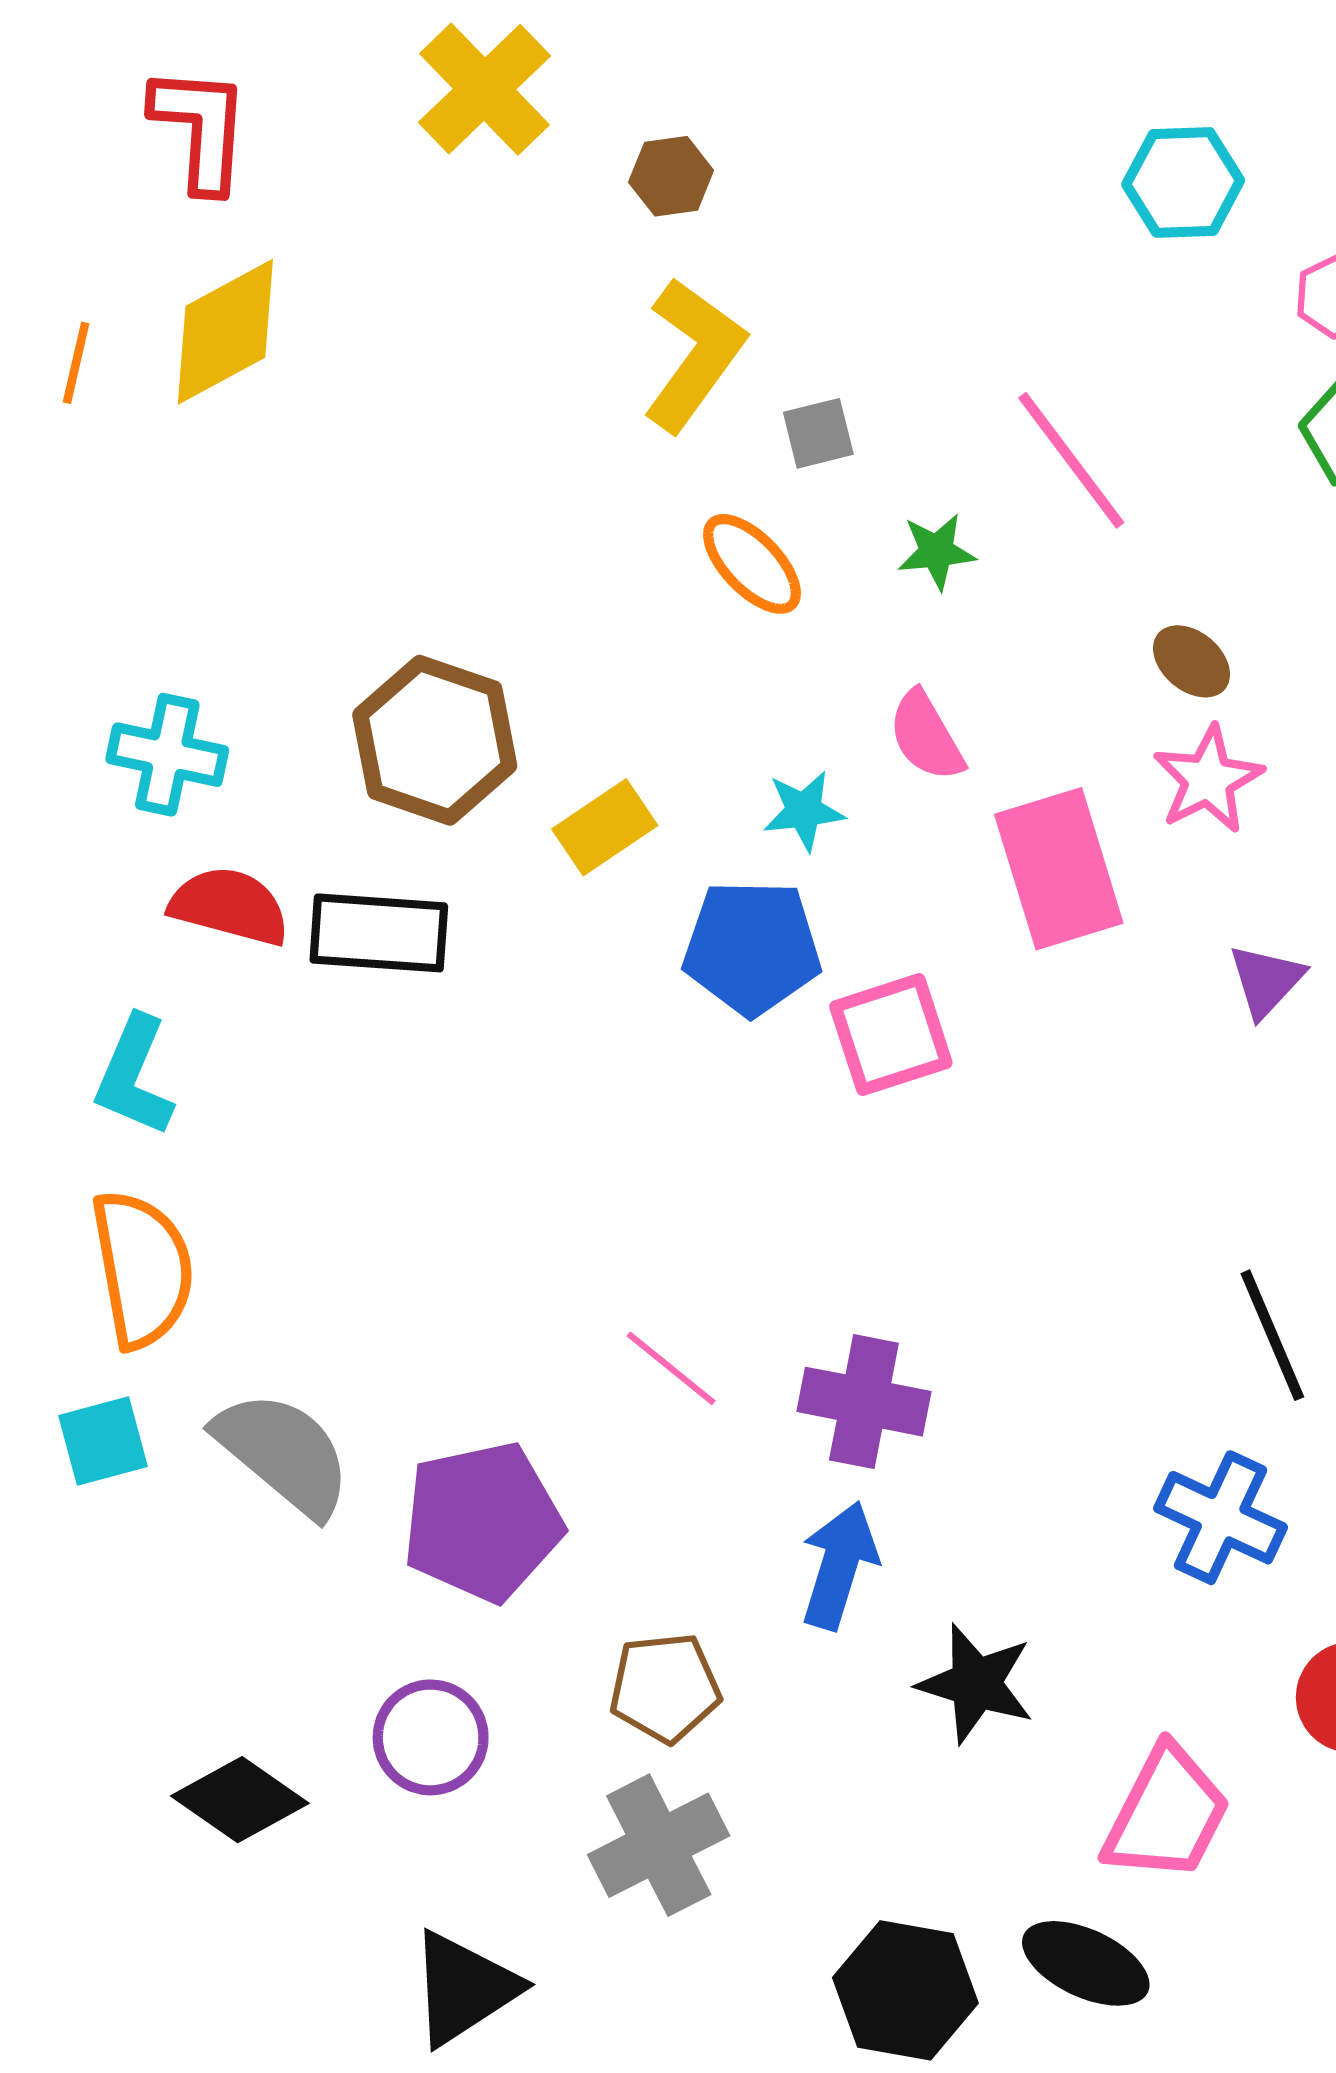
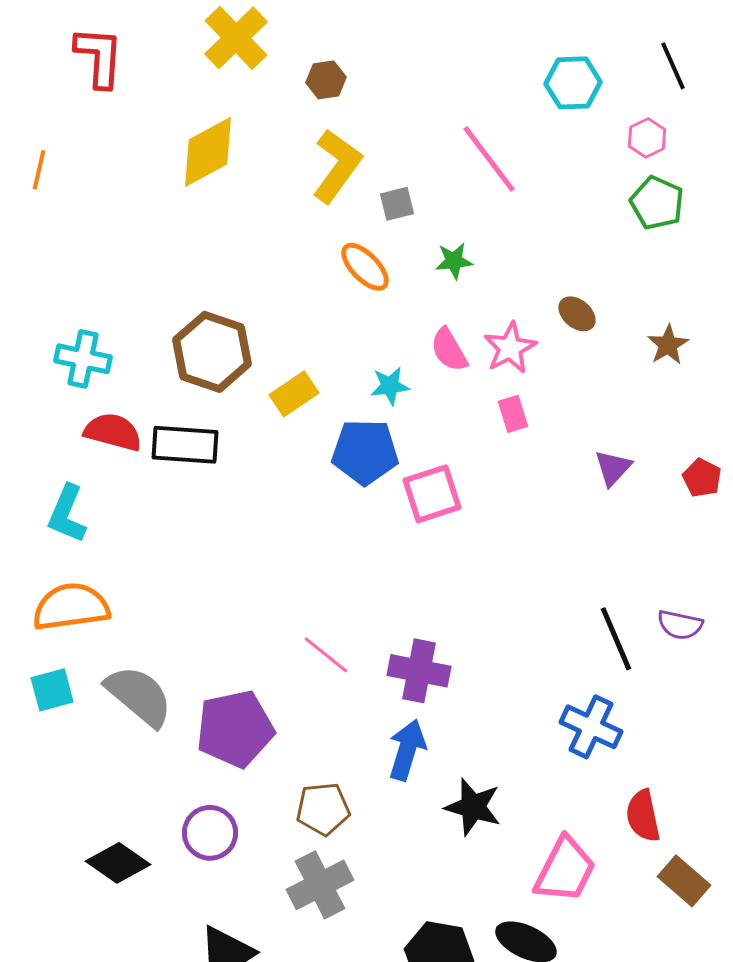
yellow diamond: (225, 332) -> (208, 152), moved
pink line: (1071, 460) -> (489, 159), moved
pink star: (1208, 780) -> (510, 348), moved
pink rectangle: (1059, 869) -> (513, 414), size x0.5
orange semicircle: (142, 1269) -> (71, 607), turned -88

